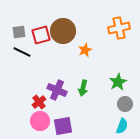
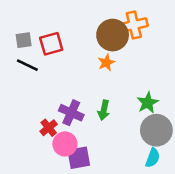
orange cross: (119, 28) -> (134, 25), moved
brown circle: (63, 31) -> (113, 35), moved
gray circle: (125, 104) -> (156, 130), size x1.6
pink circle: (40, 121) -> (65, 144), moved

